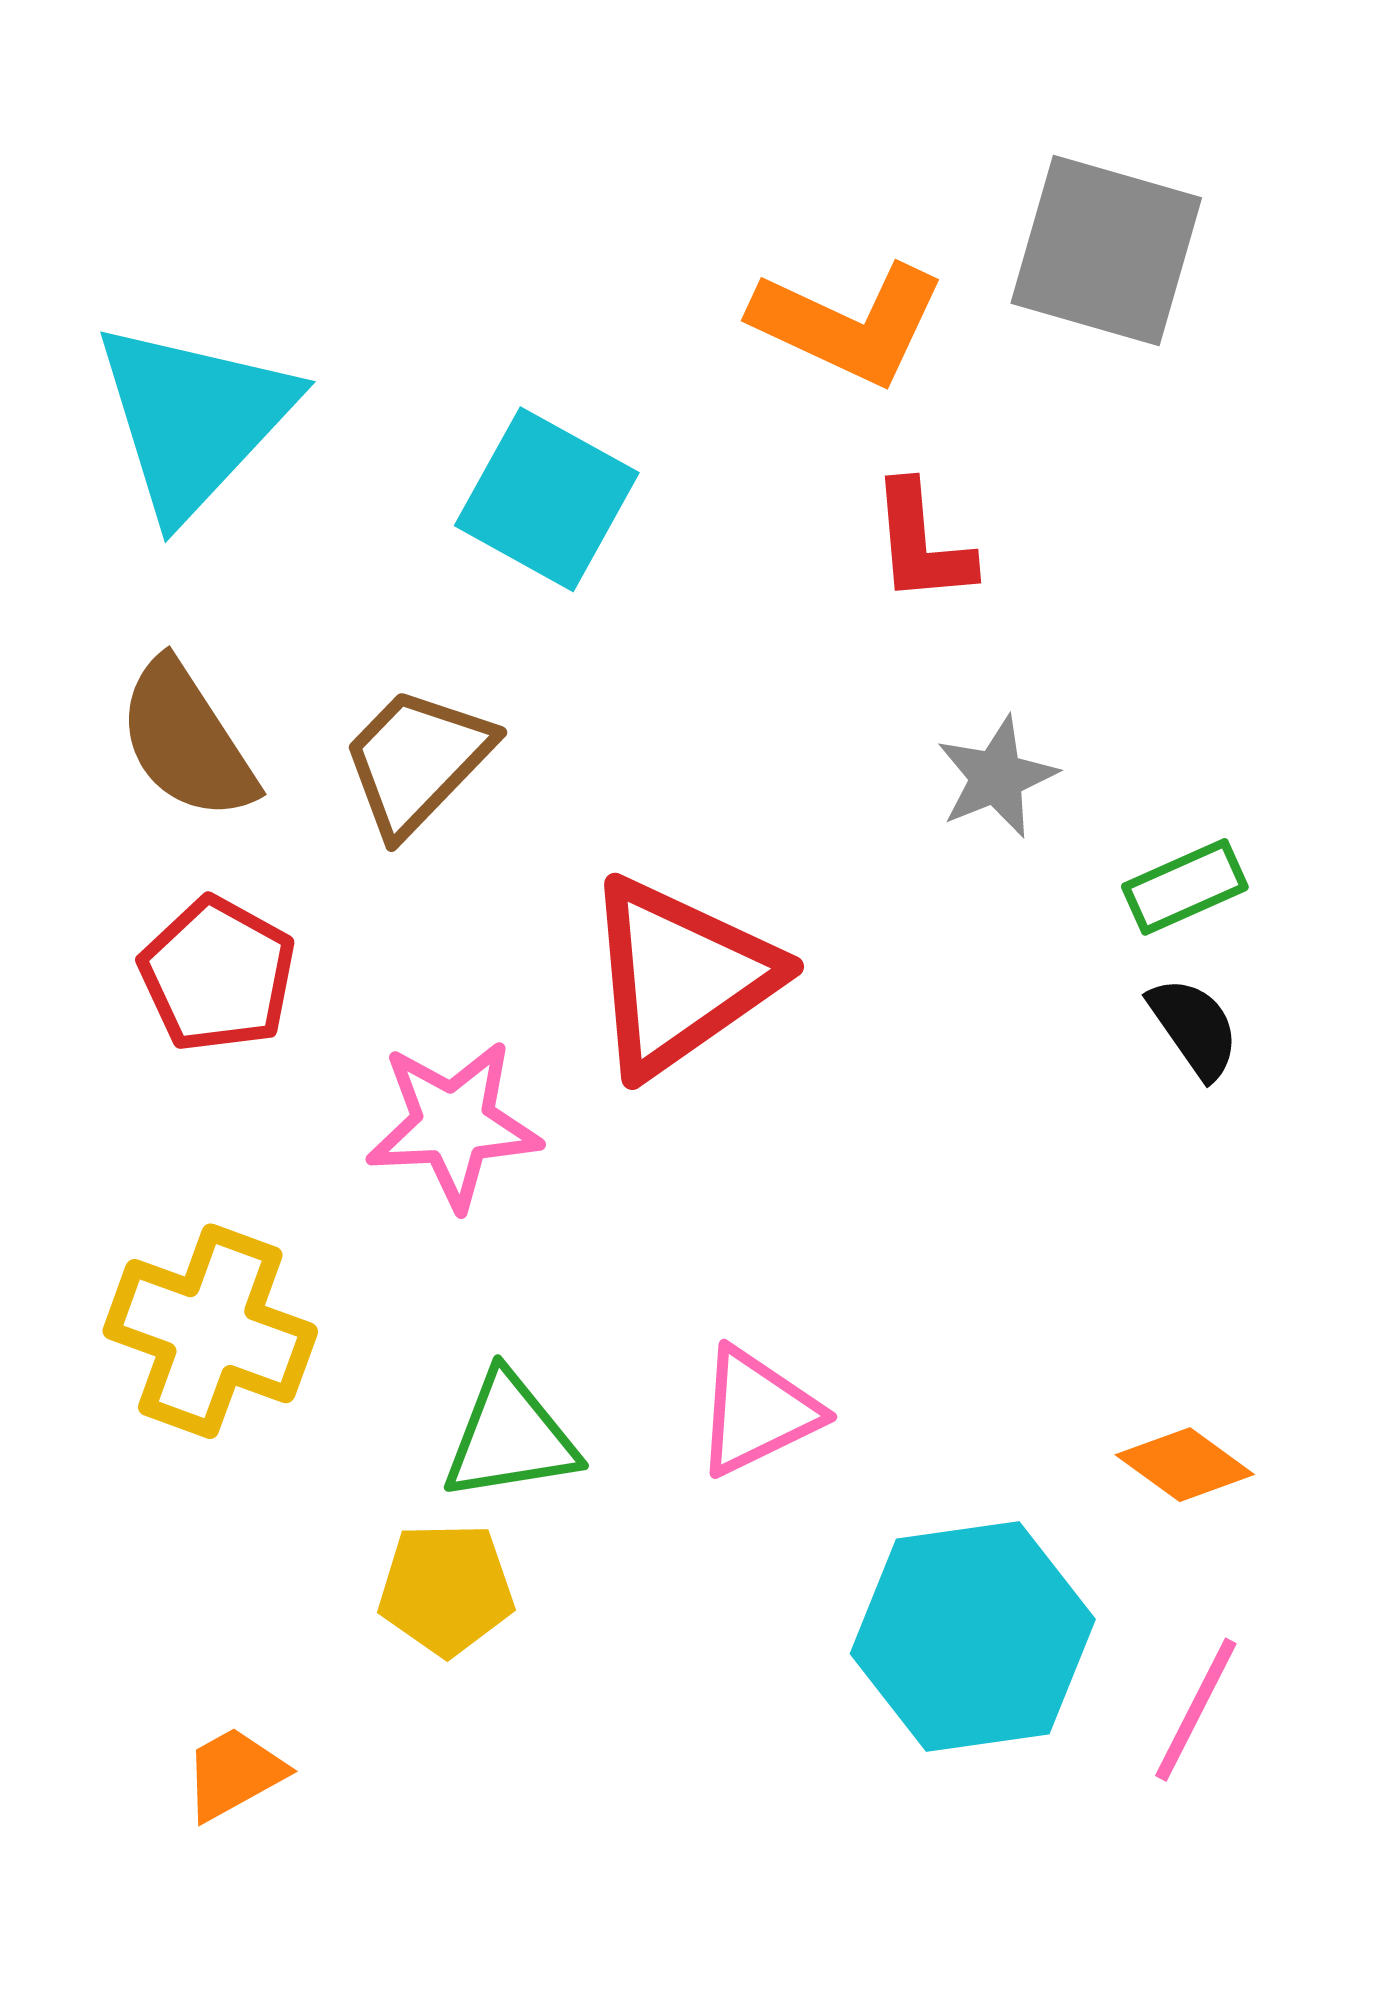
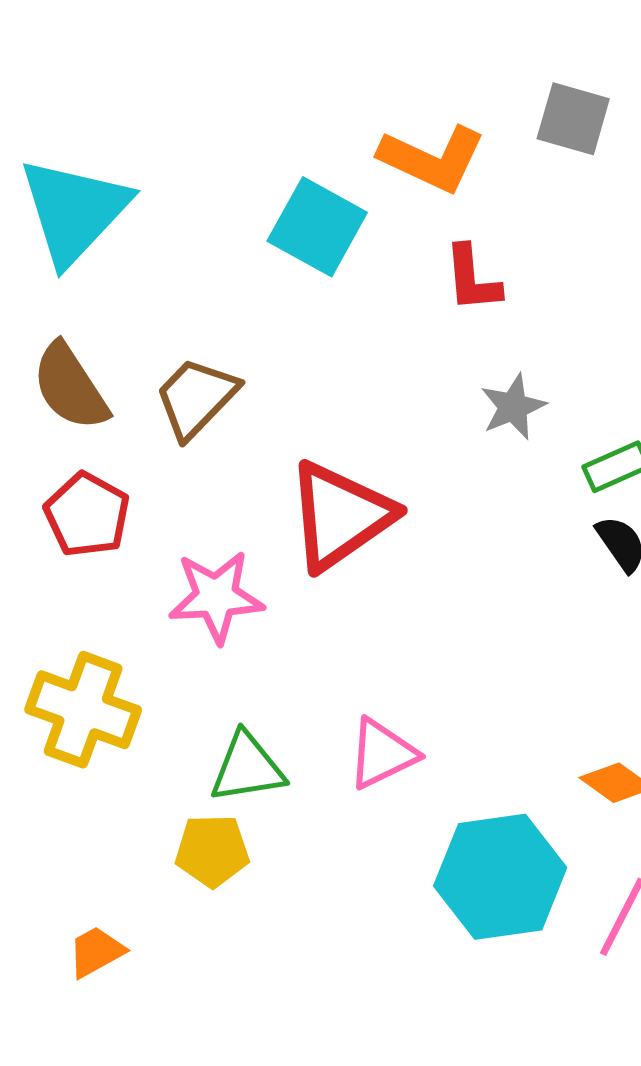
gray square: (1106, 251) -> (573, 119), size x0.7
cyan square: (547, 499) -> (317, 227), moved

